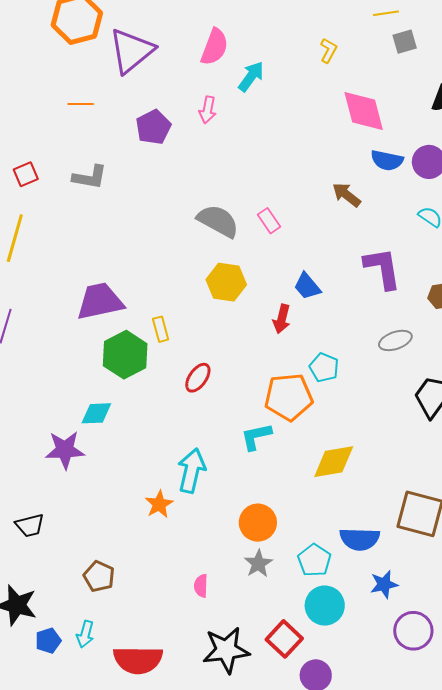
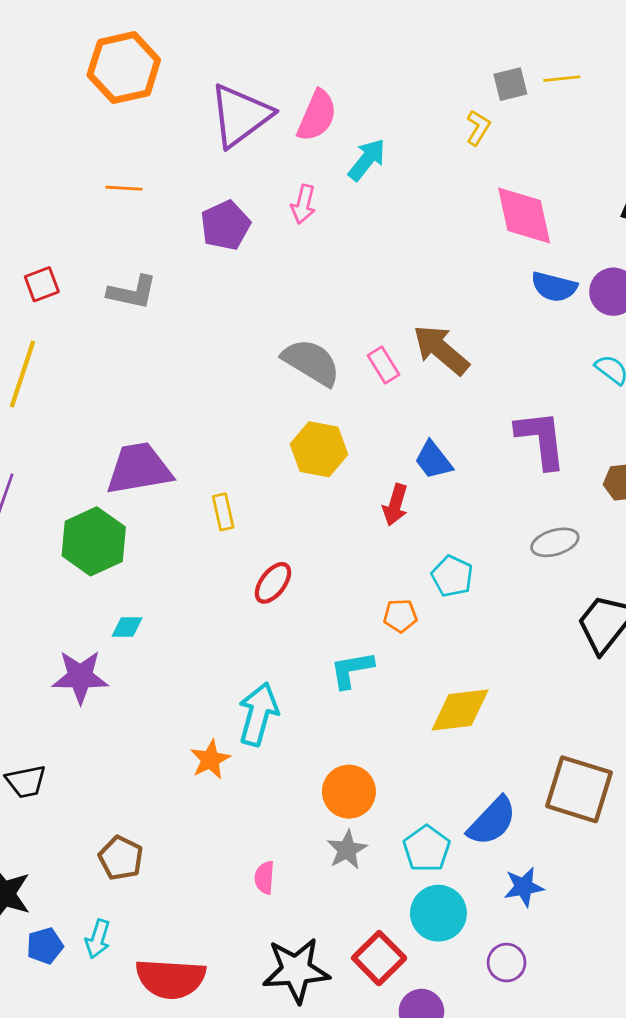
gray square: (405, 42) -> (510, 84), moved
purple triangle: (131, 51) -> (240, 115), moved
brown arrow: (346, 195) -> (441, 350), moved, size x1.4
green hexagon: (125, 355) -> (94, 541), moved
orange pentagon: (289, 397) -> (400, 616), size x0.5
cyan diamond: (96, 413) -> (127, 627), size x0.7
blue semicircle: (360, 539) -> (492, 821), turned -51
purple circle: (413, 631) -> (507, 963), moved, size x0.7

